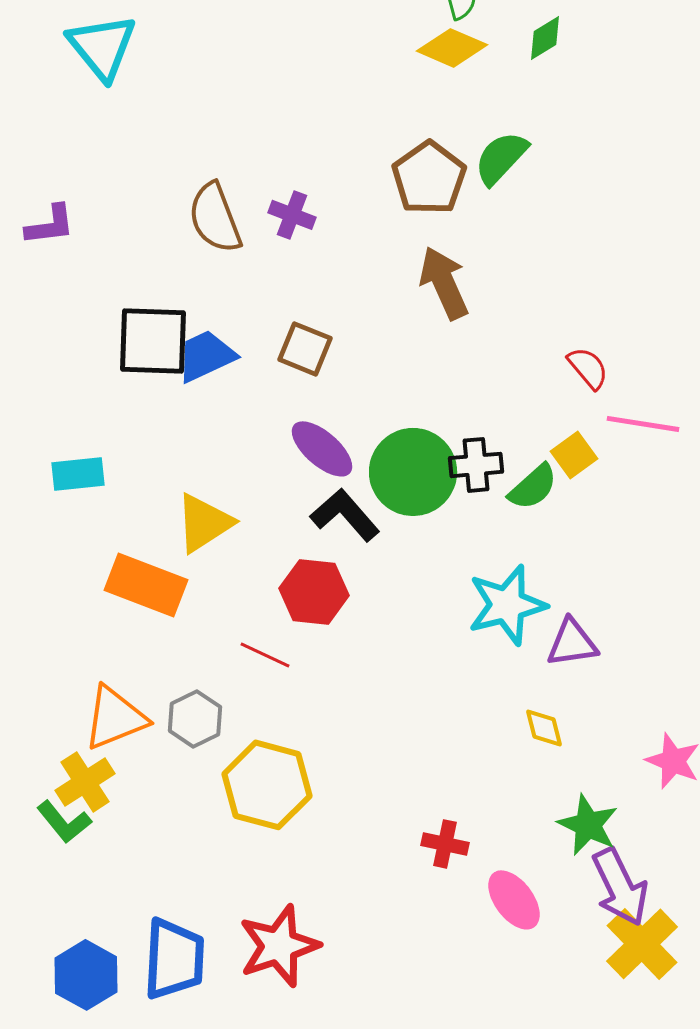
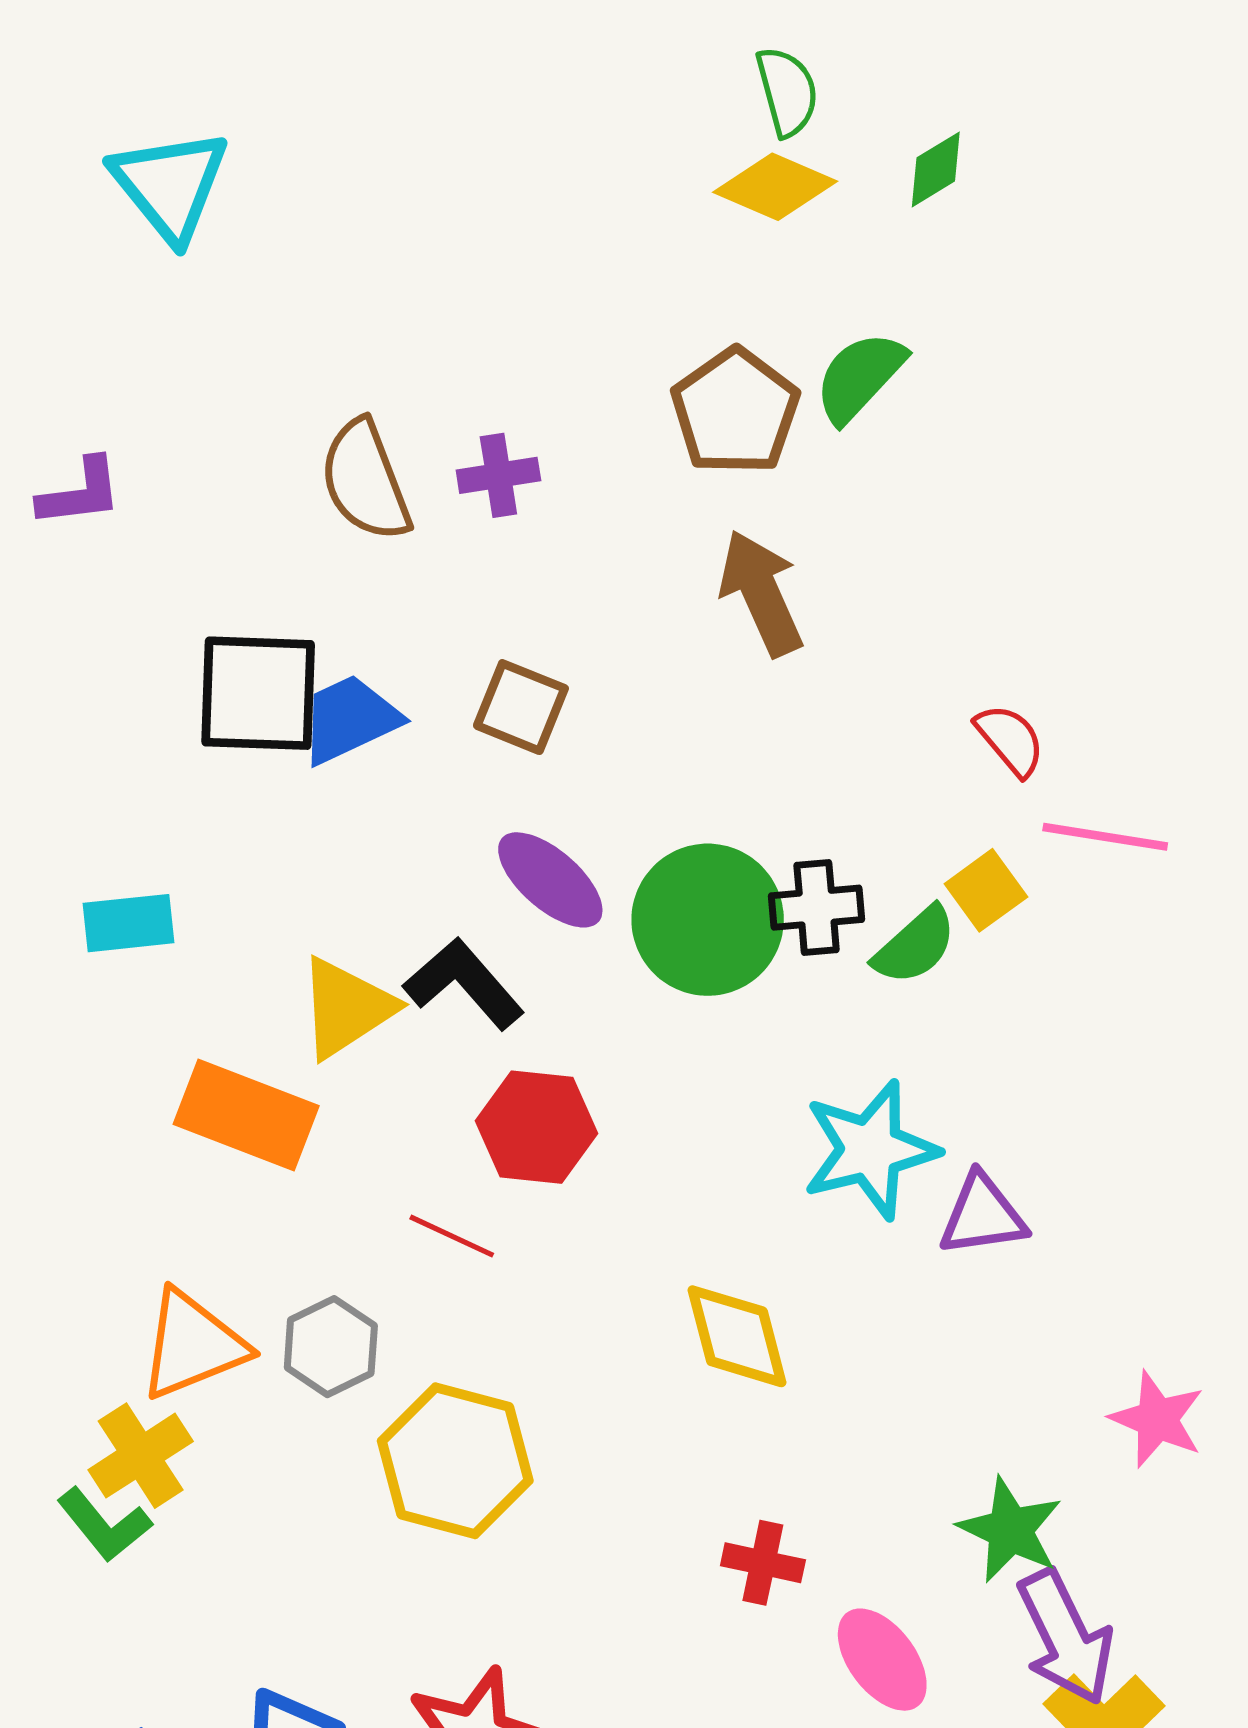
purple cross: (292, 215) -> (498, 475), turned -30
black L-shape: (345, 515) -> (464, 984), moved
yellow diamond: (544, 728) -> (737, 1336), moved, size x1.6

